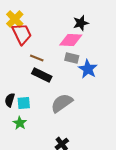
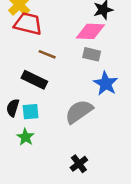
red trapezoid: (22, 34) -> (28, 24), turned -50
blue star: (88, 69) -> (106, 84), moved
black rectangle: (42, 75) -> (34, 80), moved

